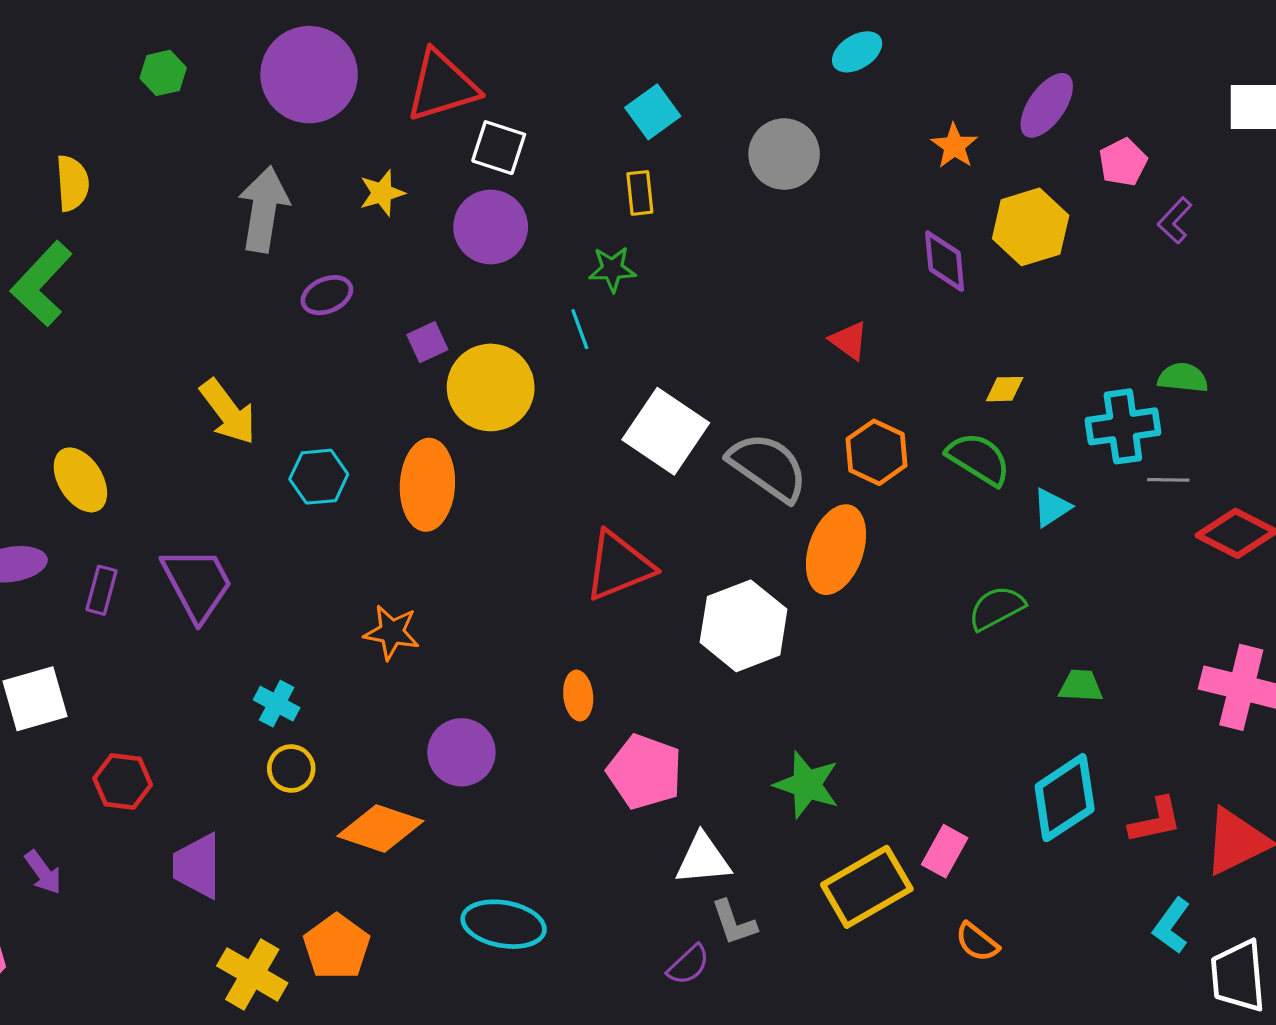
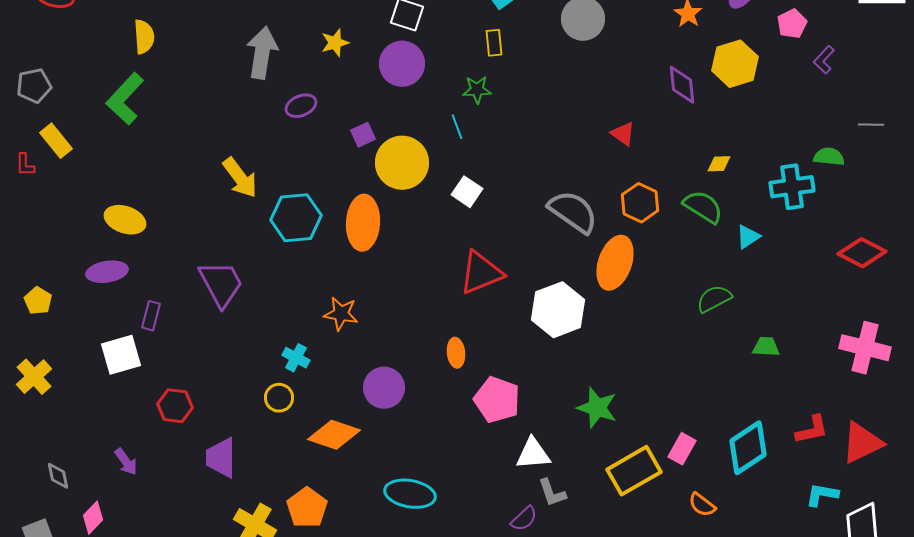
white square: (666, 431) -> (467, 192), moved, size x0.6
cyan hexagon: (319, 477) -> (296, 218), size x1.4
yellow ellipse: (80, 480) -> (125, 220), moved, turned -39
gray line: (1168, 480) -> (871, 125), moved
purple rectangle: (102, 590) -> (151, 316), moved
cyan cross: (277, 704) -> (296, 358), moved
cyan diamond: (1065, 798) -> (748, 448), moved
cyan L-shape: (1172, 926) -> (822, 495), turned 64

